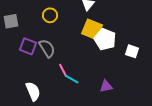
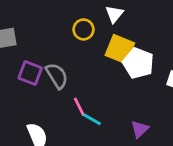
yellow circle: (50, 15) -> (83, 29), moved
purple triangle: (106, 86) -> (140, 129), turned -32

